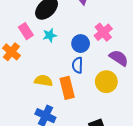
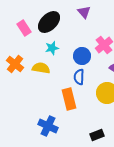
pink rectangle: (26, 31) -> (24, 28), moved
yellow semicircle: (43, 81) -> (41, 68), moved

